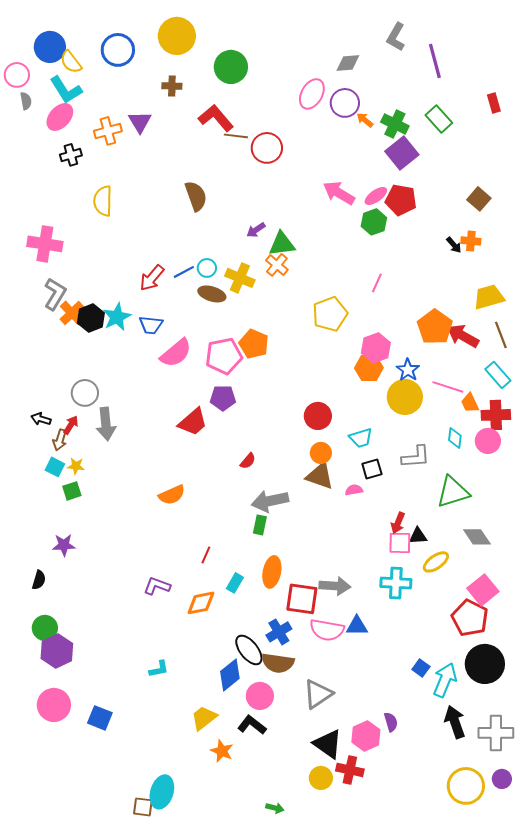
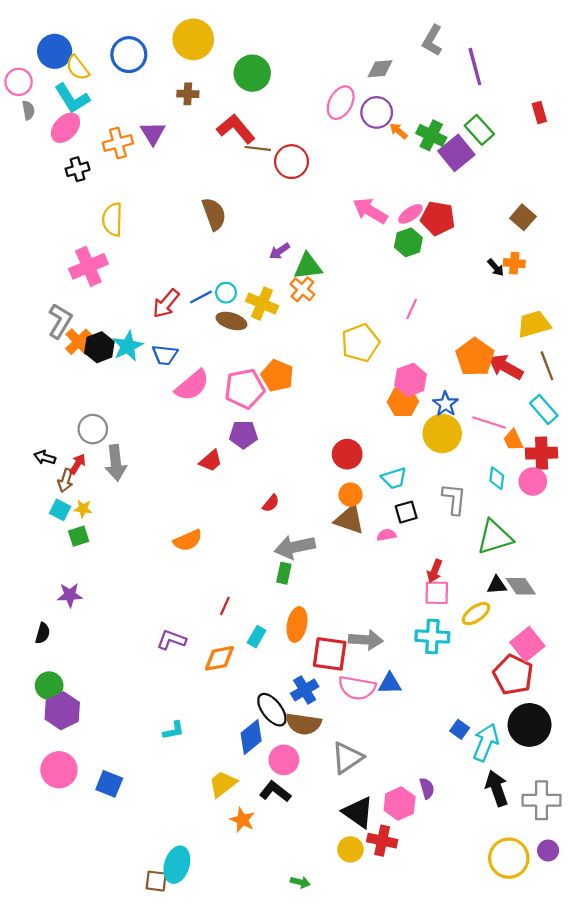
purple square: (402, 153) -> (456, 153), moved
pink cross: (45, 244) -> (88, 266), moved, turned -32
red trapezoid: (193, 422) -> (211, 461), size x0.7
gray L-shape: (416, 457) -> (454, 499), turned -80
black triangle: (418, 536) -> (497, 585), moved

